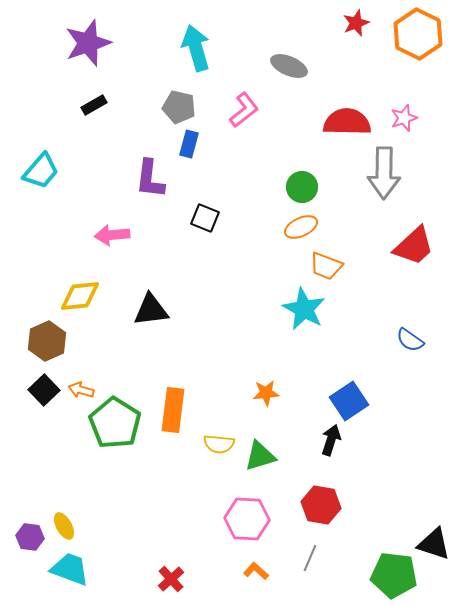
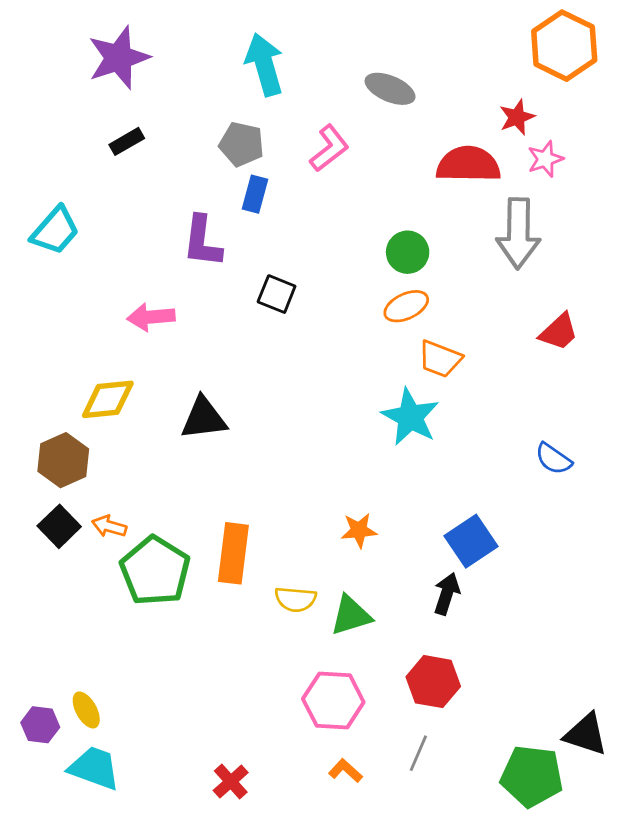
red star: (356, 23) -> (517, 117), moved
red trapezoid: (414, 246) -> (559, 332), size x0.7

